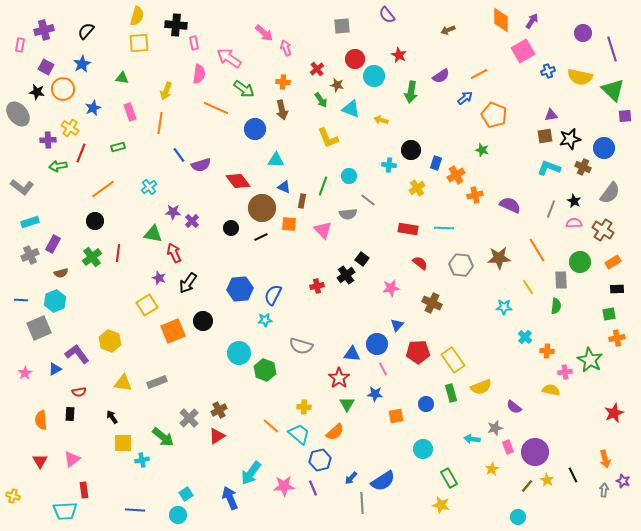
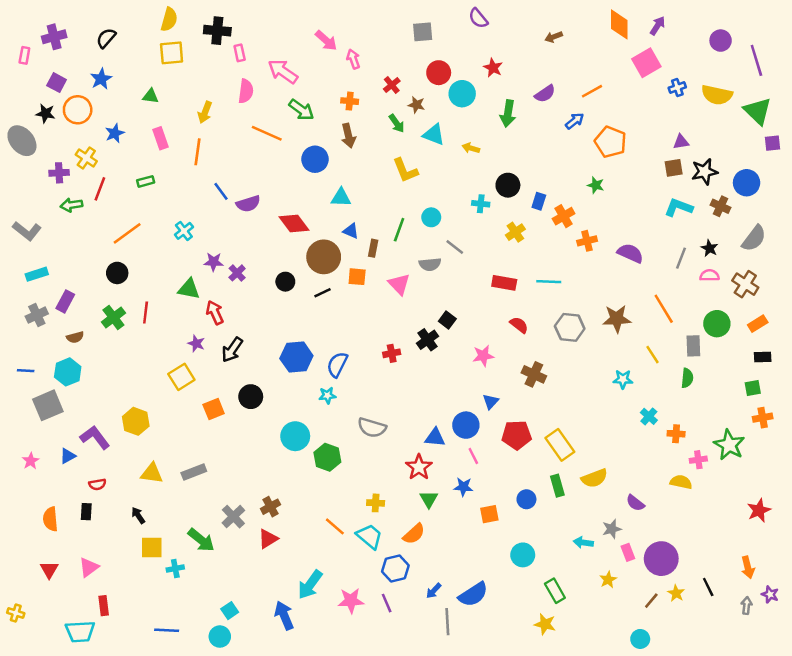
orange square: (173, 331) -> (214, 409), size x0.7

